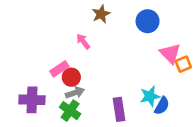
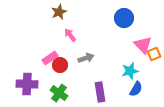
brown star: (101, 14) -> (59, 12), moved
gray arrow: (75, 93) -> (86, 58), moved
cyan star: (150, 96) -> (130, 71), moved

